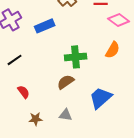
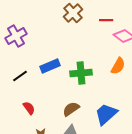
blue rectangle: (45, 26) -> (50, 66), moved
brown semicircle: (66, 82) -> (71, 109), moved

